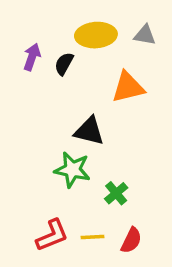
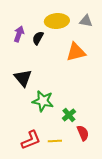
black triangle: (89, 131) -> (23, 78), moved, turned 36
red semicircle: (131, 240) -> (83, 133), moved, turned -49

